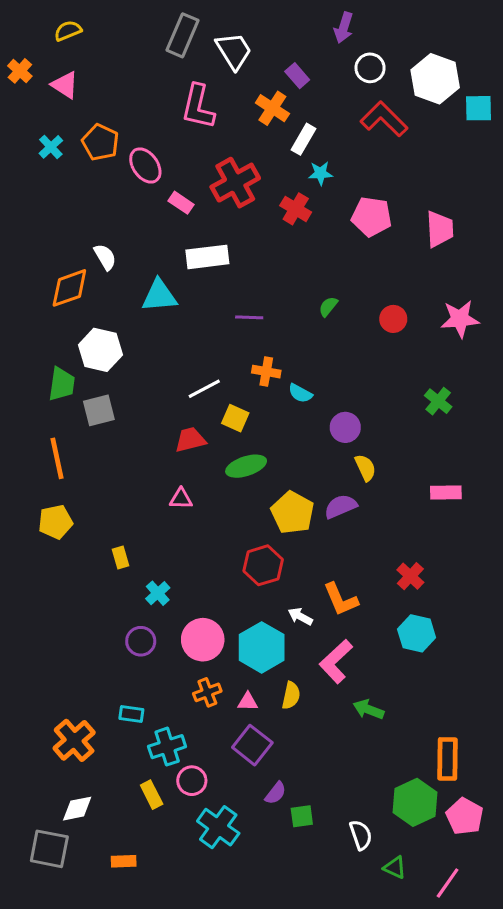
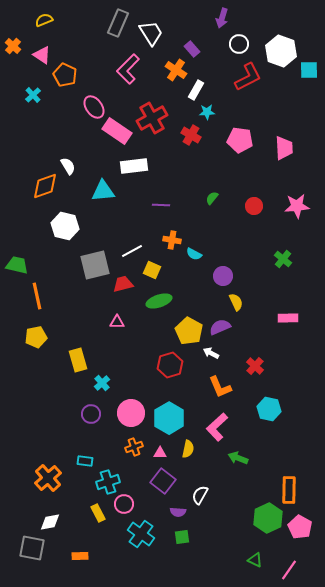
pink L-shape: (198, 107) -> (128, 69), turned 32
red L-shape: (384, 119) -> (248, 77), turned 108
orange pentagon: (100, 142) -> (65, 75), moved
pink rectangle: (181, 203) -> (117, 131), size x1.8
green trapezoid: (62, 384) -> (17, 265), moved, turned -85
gray square: (99, 410) -> (95, 265), moved, size x1.4
yellow rectangle: (121, 558) -> (78, 360), size x1.6
red cross: (410, 576) -> (255, 366), moved
white arrow: (300, 616) -> (211, 353), moved
purple semicircle: (276, 793) -> (178, 512), turned 56
green square: (302, 816) -> (182, 537), moved
white semicircle: (361, 835) -> (200, 495), moved, turned -132

